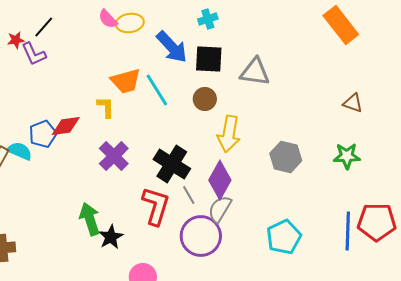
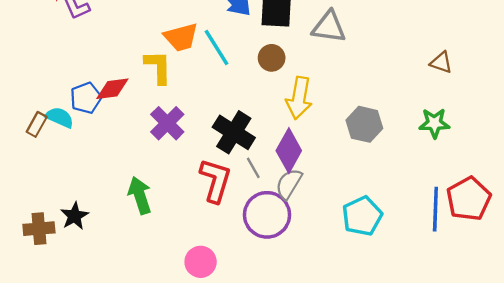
yellow L-shape: (106, 107) -> (158, 67), size x1.4
red pentagon: (377, 222) -> (469, 199), turned -30
black star: (111, 237) -> (74, 216), moved

